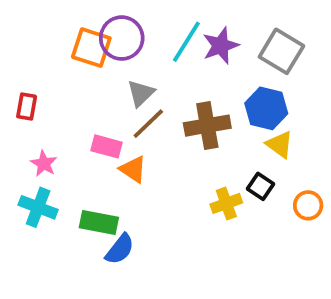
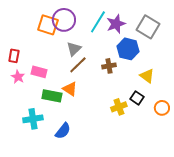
blue hexagon: (266, 108) -> (128, 49), moved
brown cross: (207, 126) -> (109, 66), size x0.6
pink rectangle: (106, 146) -> (39, 72), moved
pink star: (44, 164) -> (18, 77), moved
cyan cross: (38, 207) -> (33, 119), moved, turned -30
green rectangle: (99, 223) -> (52, 96), moved

